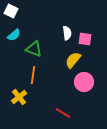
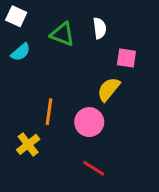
white semicircle: (67, 33) -> (100, 28), moved
green triangle: (34, 49) -> (62, 34), moved
pink circle: (84, 82) -> (89, 122), moved

